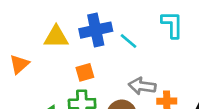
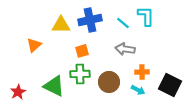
cyan line: (129, 41) -> (123, 23), moved
gray arrow: (142, 86) -> (125, 49), moved

